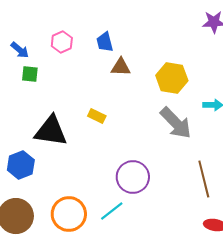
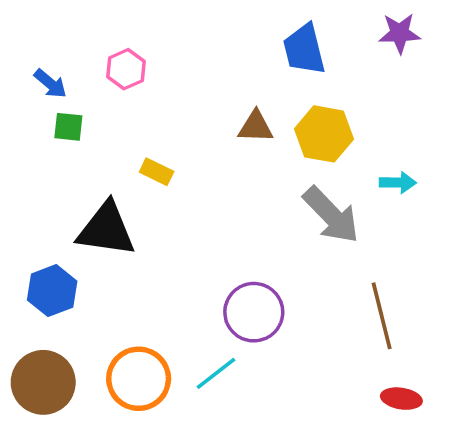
blue trapezoid: (105, 42) -> (304, 49), moved, size x1.4
brown triangle: (121, 67) -> (256, 127), moved
yellow rectangle: (97, 116) -> (157, 172), moved

